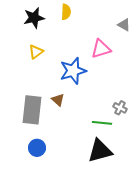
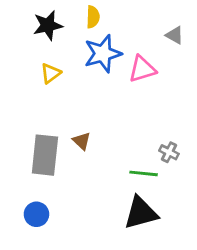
blue star: (73, 71) -> (103, 54), moved
blue circle: (37, 148) -> (36, 214), moved

